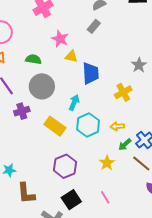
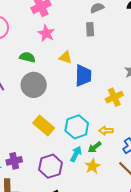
gray rectangle: (94, 26) -> (90, 29), turned -48
pink star: (60, 39) -> (46, 33), moved
cyan arrow: (74, 103) -> (76, 154), moved
purple cross: (22, 111) -> (14, 161), moved
green arrow: (125, 144) -> (95, 147), moved

